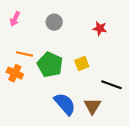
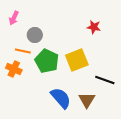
gray circle: (54, 22) -> (35, 35), moved
yellow square: (82, 64) -> (77, 60), size x1.6

